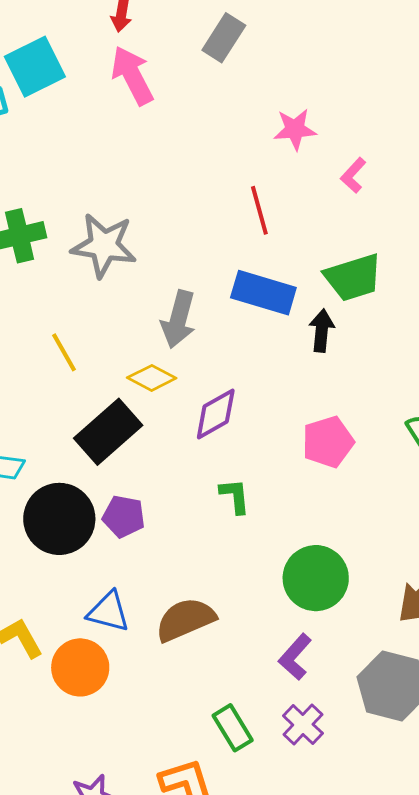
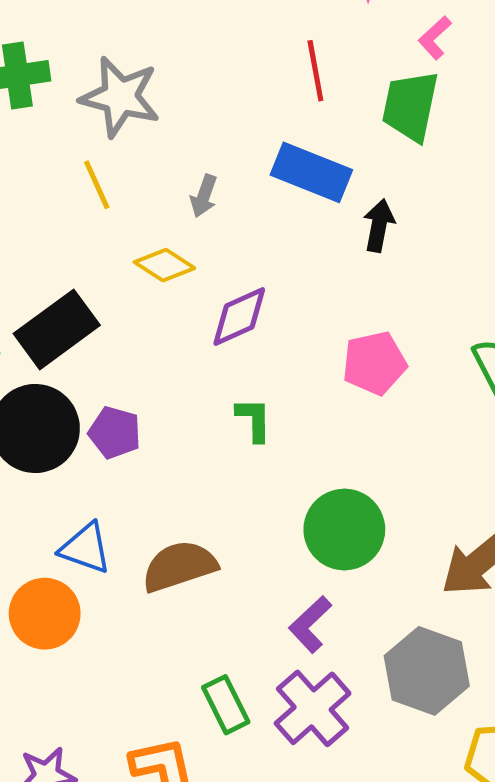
green trapezoid: (353, 277) -> (410, 106), moved, turned 114
gray arrow: (178, 319) -> (204, 196), size x0.6
yellow line: (64, 352) -> (97, 185), moved
black rectangle: (108, 432) -> (57, 329), moved
purple cross: (303, 725) -> (313, 708), size x1.5

